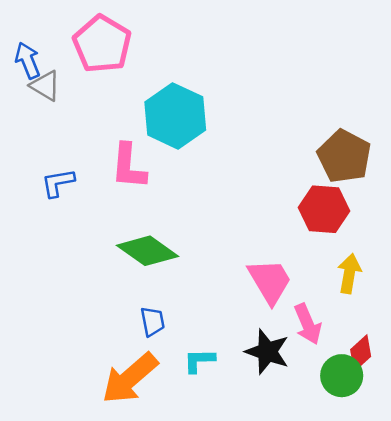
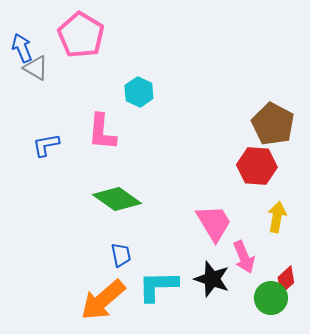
cyan hexagon: (175, 116) -> (139, 92), size x0.6
cyan L-shape: (199, 361) -> (158, 286), size x1.6

